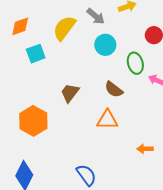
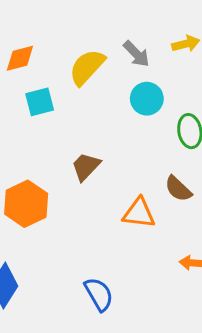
brown semicircle: (114, 89) -> (178, 189), moved

